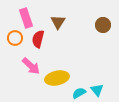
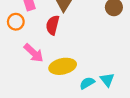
red semicircle: (38, 39) -> (53, 25), moved

